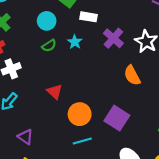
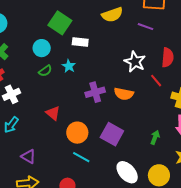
purple cross: (113, 38) -> (95, 92), moved, turned 36
orange semicircle: (132, 75) -> (124, 94), turned -48
cyan line: (82, 141) -> (81, 157), turned 48

